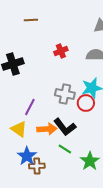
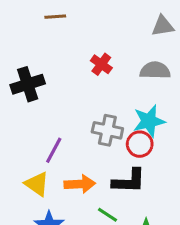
red cross: (61, 51) -> (101, 64), turned -32
black L-shape: (65, 127) -> (129, 181), moved, turned -50

